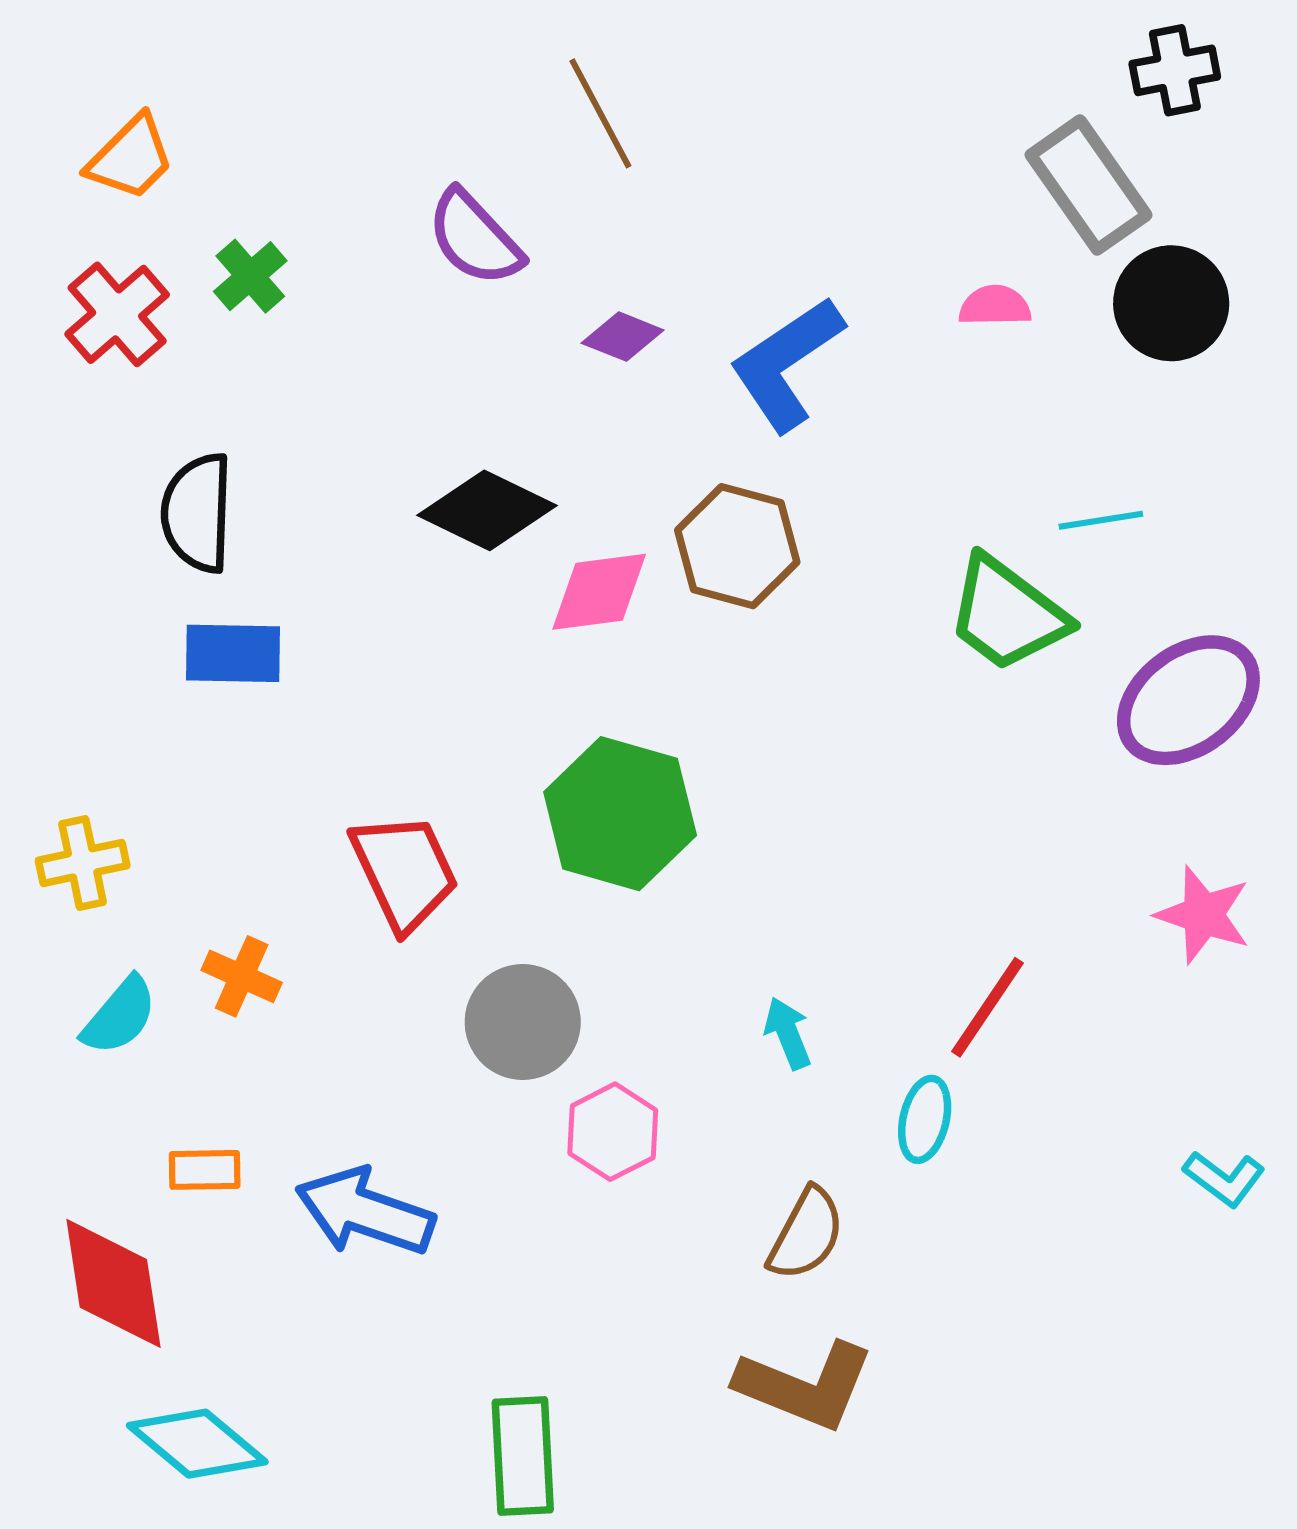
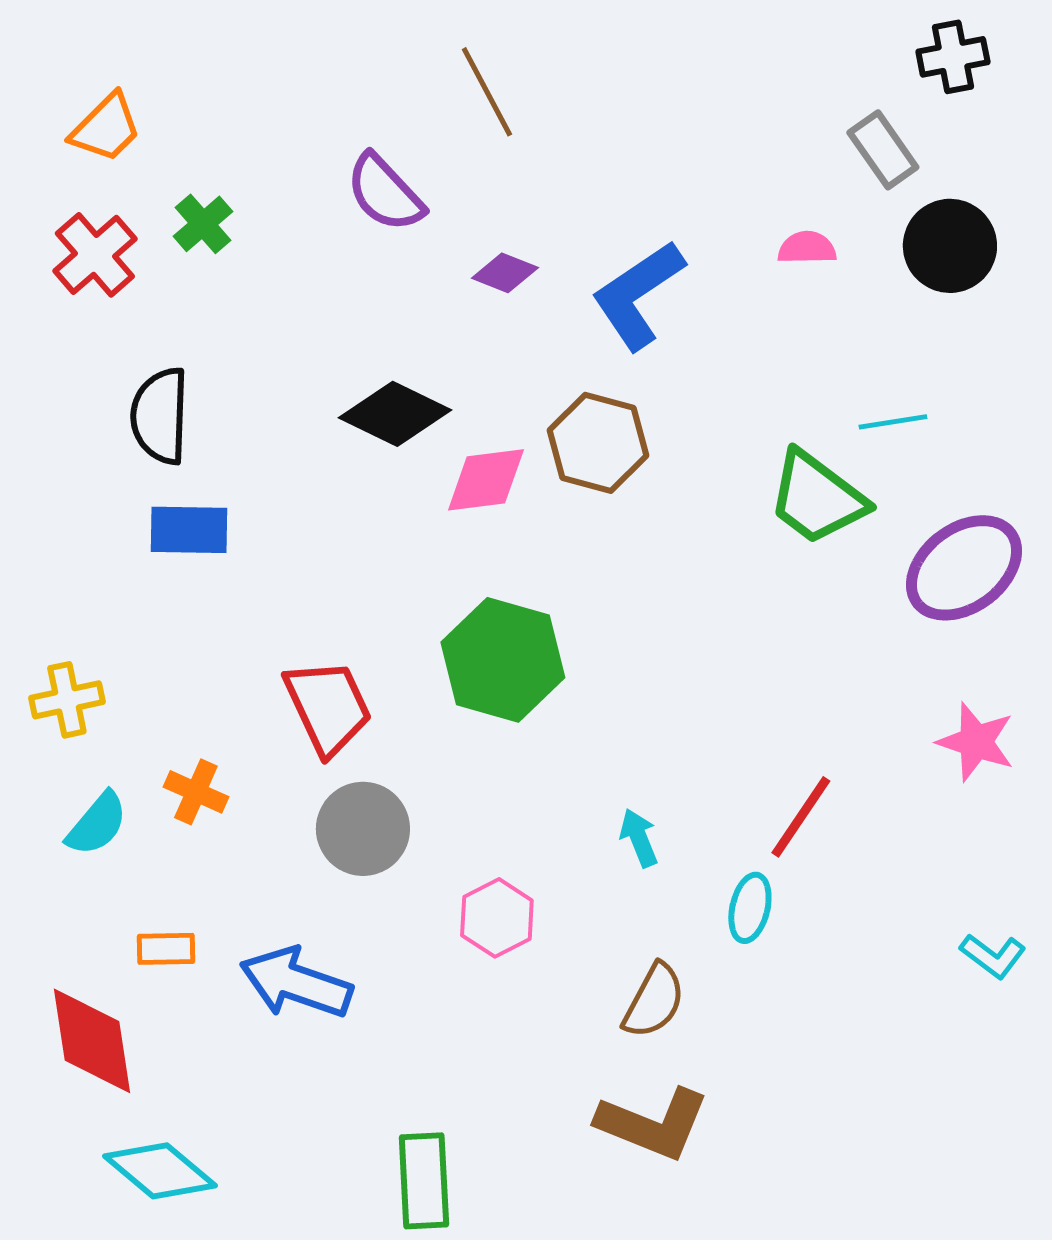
gray rectangle: (1089, 185) -> (883, 150), size x0.7
gray circle: (523, 1022) -> (363, 829), moved

